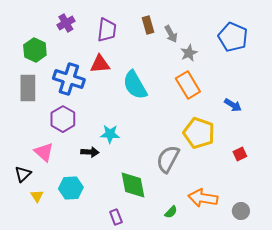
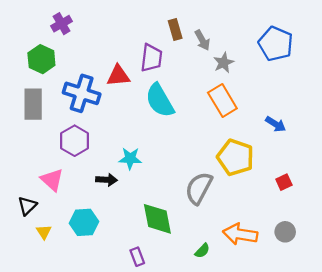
purple cross: (66, 23) -> (62, 24), moved
purple trapezoid: (107, 30) -> (151, 58), moved
gray circle: (241, 211) -> (285, 232), moved

